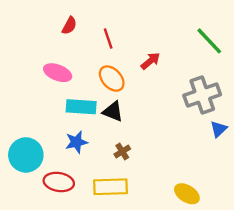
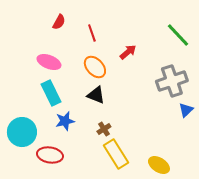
cyan rectangle: (81, 107) -> (51, 93), moved, turned 60
yellow rectangle: (111, 187) -> (116, 154), moved, turned 60

